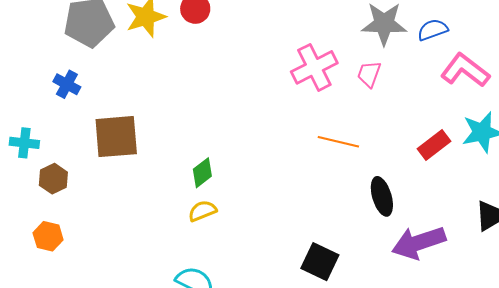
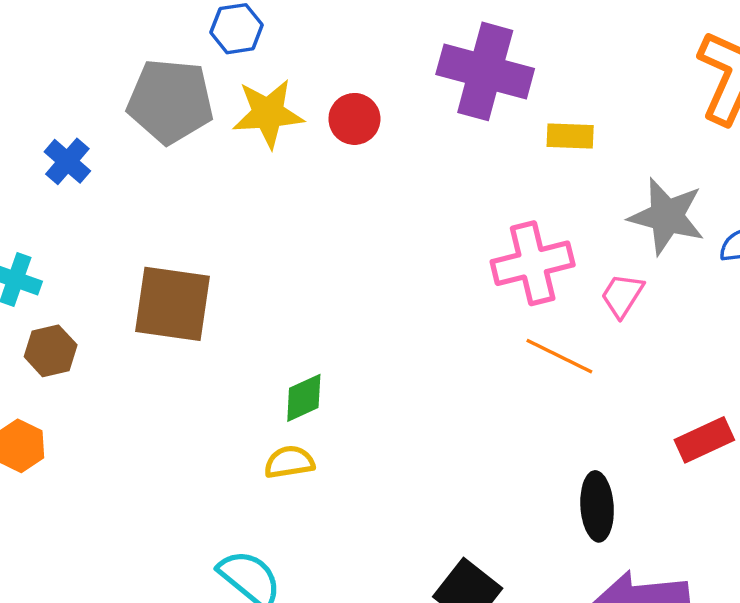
blue cross: (67, 84) -> (67, 161), moved
orange line: (338, 142) -> (559, 356), moved

